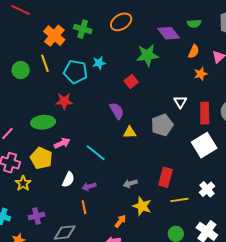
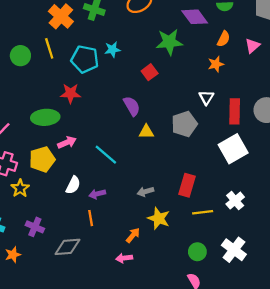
orange star: (201, 74) -> (216, 64), moved
yellow pentagon: (41, 158) -> (42, 159), turned 30
purple cross: (36, 216) -> (35, 227), turned 35

